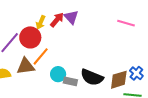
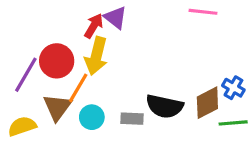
yellow arrow: (41, 22) -> (96, 56), moved, size x1.6
brown triangle: (26, 66) -> (57, 107), turned -36
cyan circle: (58, 74) -> (92, 117), moved

